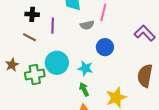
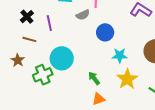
black cross: (32, 14) -> (27, 17), turned -32
brown star: (12, 65) -> (18, 60), moved
cyan star: (85, 68) -> (120, 55), moved

